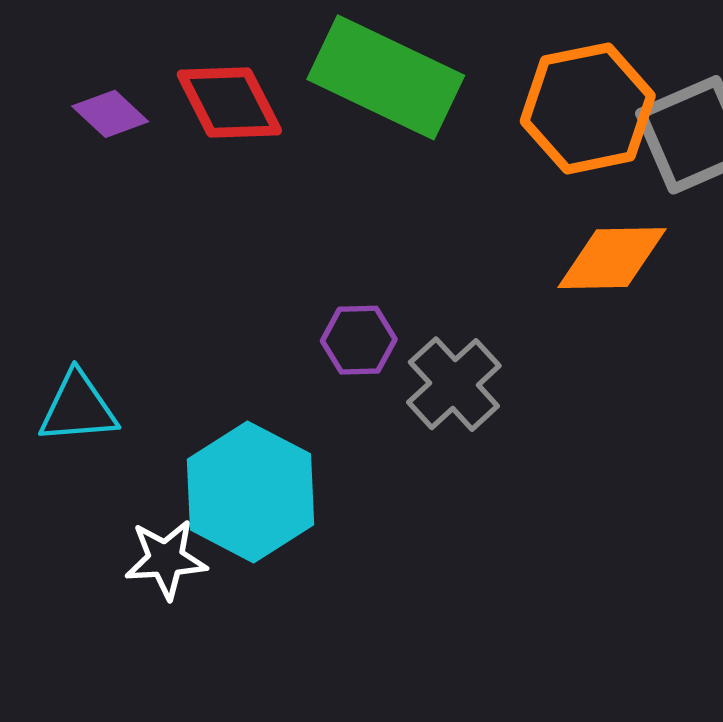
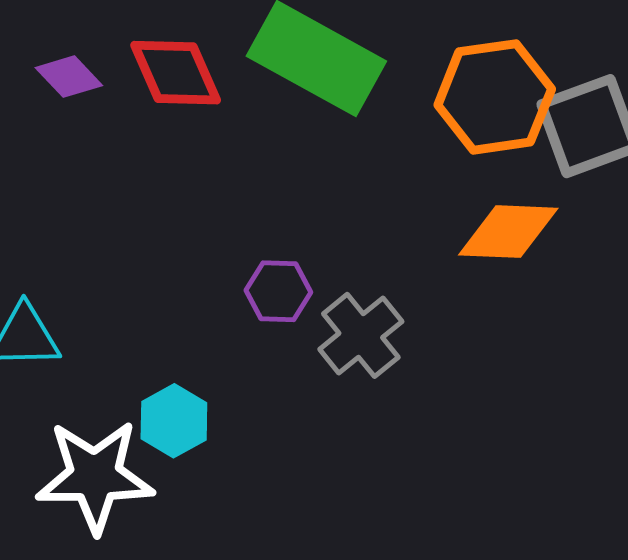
cyan hexagon: (250, 492) -> (174, 421), size x0.6
white star: (166, 559) -> (95, 476), size x1.6

